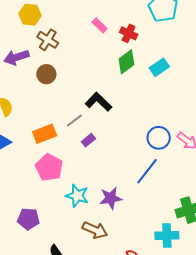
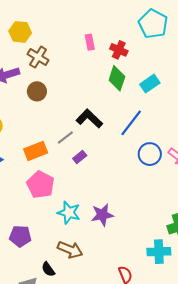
pink rectangle: (100, 25) -> (90, 42), turned 35
green diamond: (126, 62) -> (117, 78), turned -35
blue line: (147, 171) -> (131, 123), moved
brown arrow: (95, 230) -> (70, 250), moved

